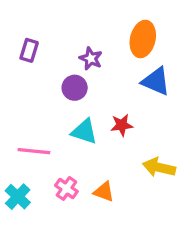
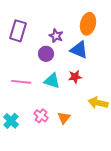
purple rectangle: (29, 50) -> (18, 31), size x1.5
blue triangle: (156, 81) -> (79, 50), moved
pink line: (34, 151) -> (21, 82), moved
orange triangle: (104, 192) -> (64, 118), turned 48

